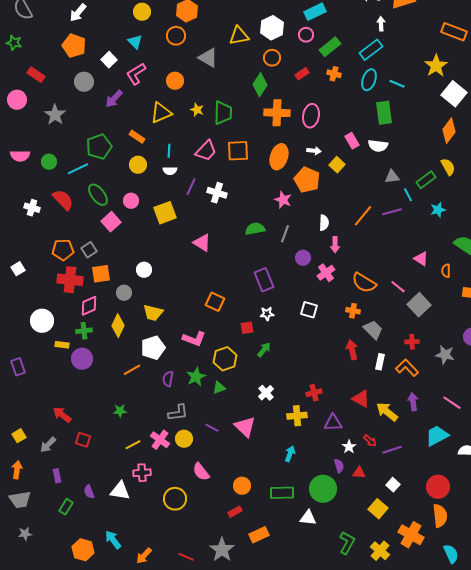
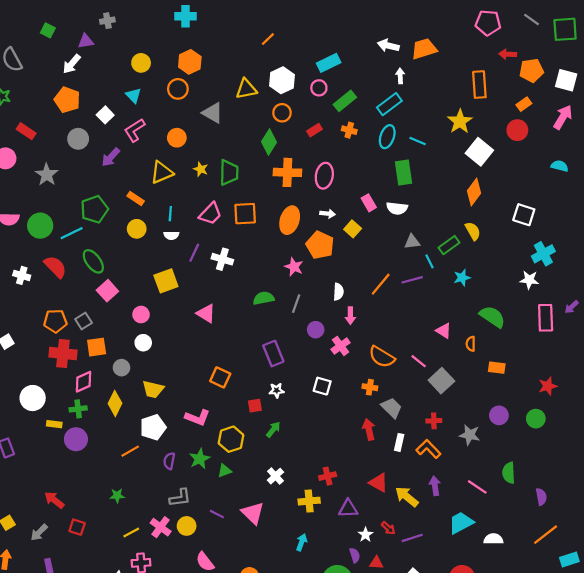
orange rectangle: (454, 32) -> (479, 85), turned 65
green circle: (49, 162) -> (40, 226), size x1.5
pink circle: (131, 201) -> (141, 315), moved

